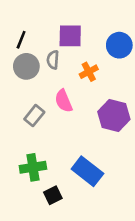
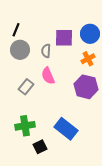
purple square: (70, 36) -> (64, 38), moved
gray semicircle: (53, 60) -> (46, 51), moved
orange cross: (89, 72) -> (88, 59), moved

